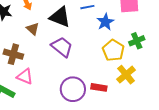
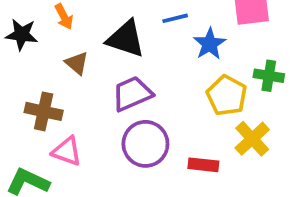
green cross: (137, 41) -> (269, 76), turned 35
purple trapezoid: (62, 47) -> (132, 94), turned -60
purple circle: (73, 89) -> (145, 144), moved

